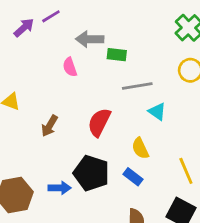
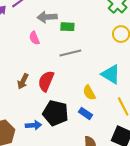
gray line: (137, 86) -> (70, 53), moved
cyan triangle: (157, 112) -> (111, 74), moved, size x1.5
red semicircle: (99, 122) -> (46, 81), moved

